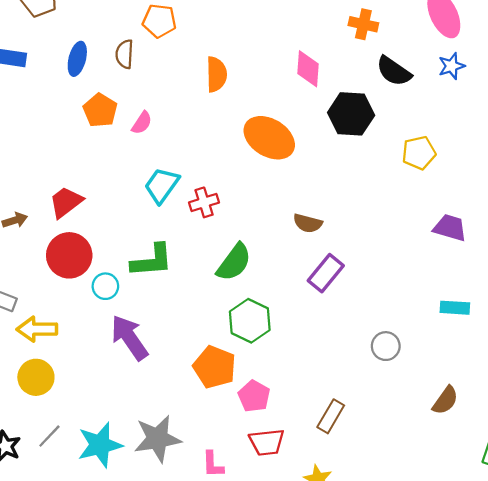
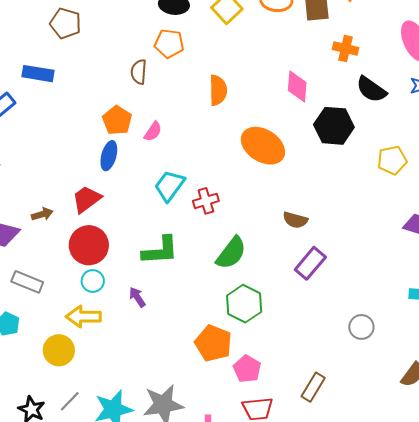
blue ellipse: (77, 59) -> (109, 156), moved
cyan circle: (105, 286) -> (93, 281), moved
yellow arrow: (37, 329) -> (83, 317), moved
purple arrow: (129, 338) -> (137, 297), moved, size x0.5

